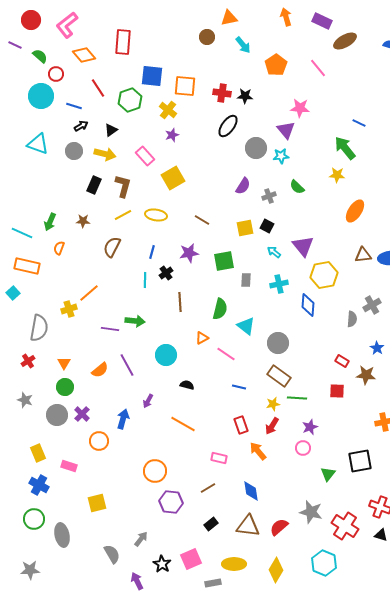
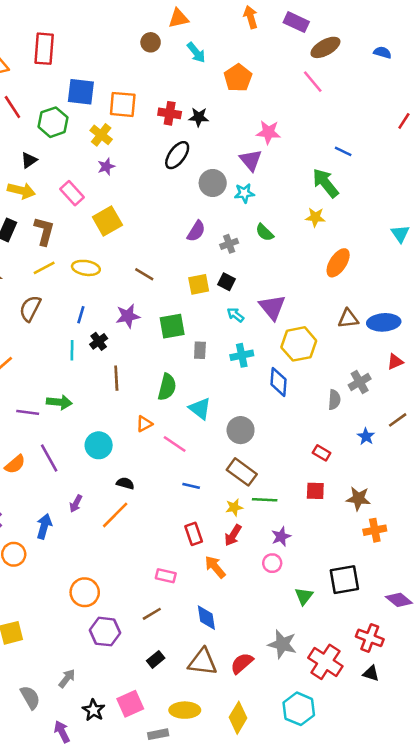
pink line: (318, 68) -> (313, 82), moved
brown star: (366, 375) -> (358, 499), moved
orange line: (183, 424) -> (115, 515), moved, turned -75

